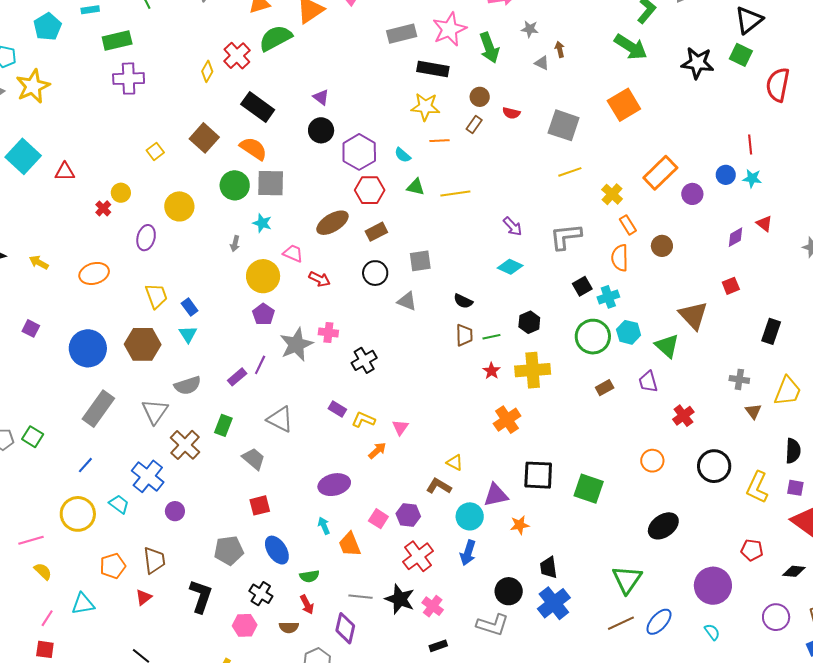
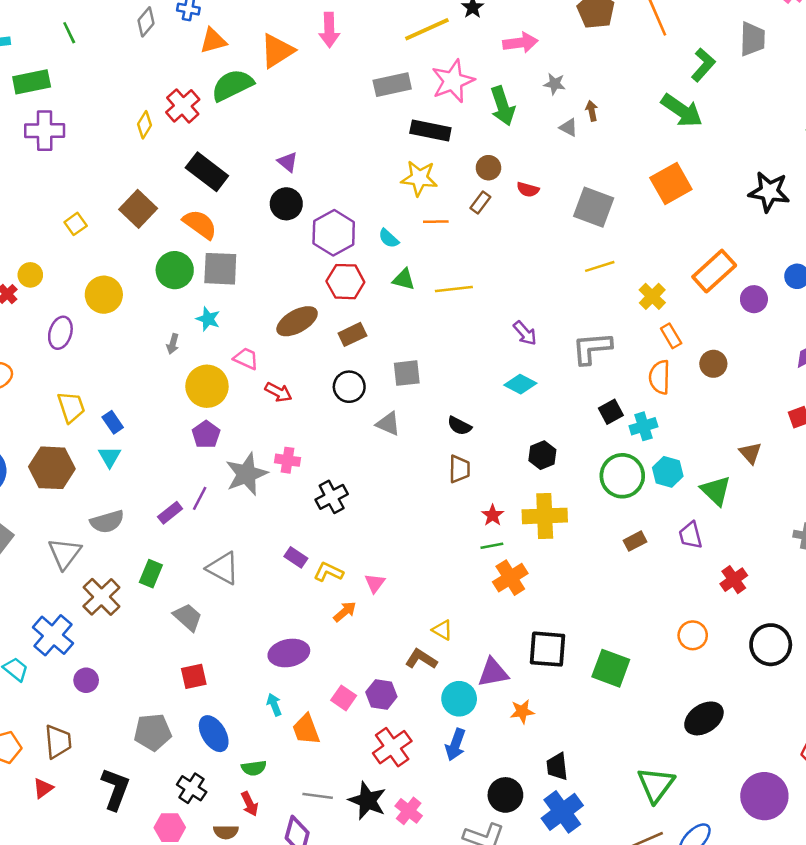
black star: (697, 63) -> (769, 192), moved
brown triangle: (693, 315) -> (750, 453), size x0.6
green line: (491, 337) -> (492, 546), moved

